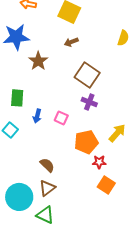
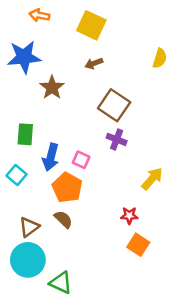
blue arrow: (37, 116) -> (51, 157), size x1.5
orange pentagon: (86, 142) -> (67, 188), moved, turned -30
brown triangle: (47, 188) -> (29, 227), moved

